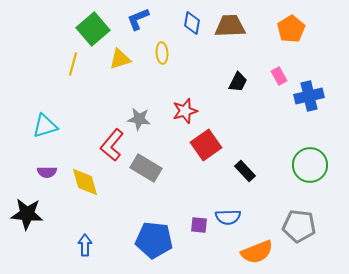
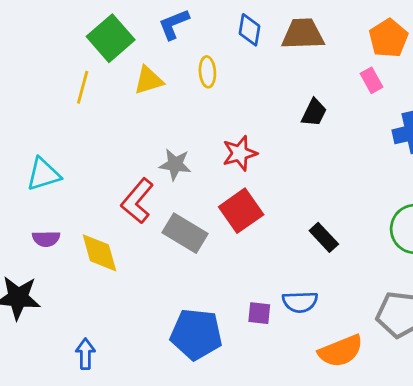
pink rectangle: (279, 76) -> (372, 80), moved
red square: (206, 145) -> (241, 211), moved
blue arrow: (85, 245) -> (85, 354), moved

